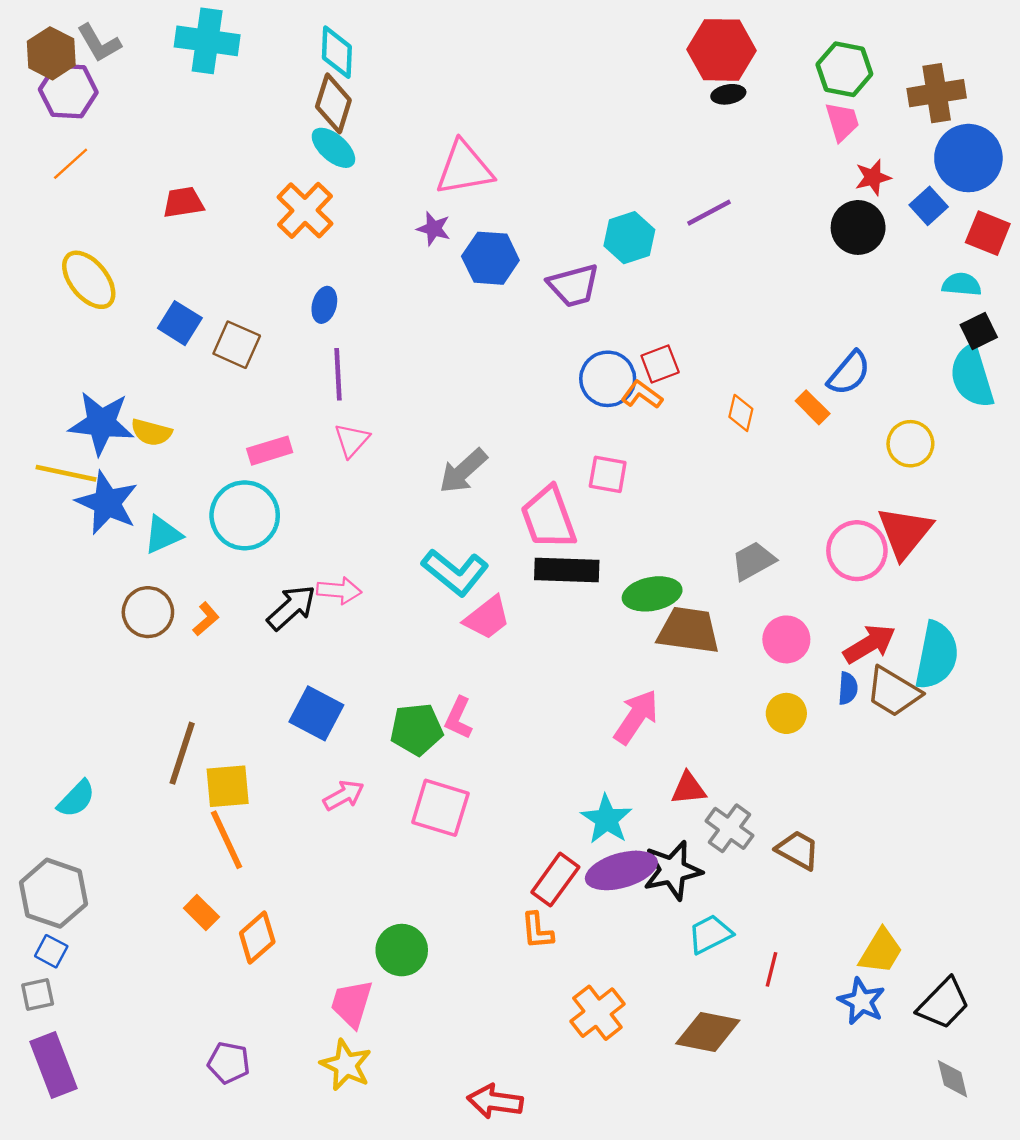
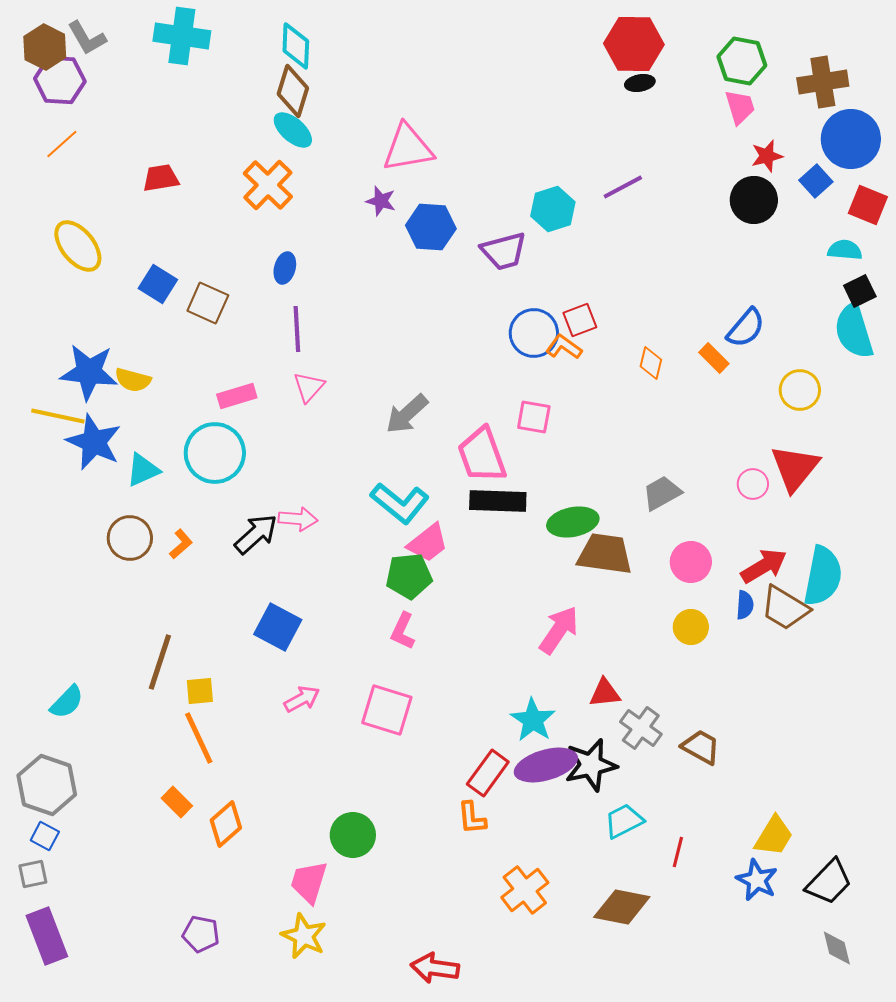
pink circle: (857, 551) -> (753, 484), size x0.6
green pentagon: (417, 729) -> (409, 576), moved
yellow square: (228, 786) -> (200, 691), size x0.7

